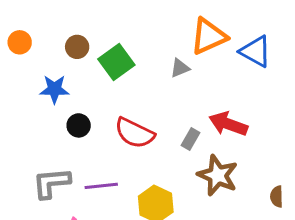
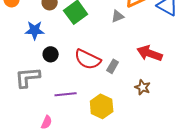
gray rectangle: (190, 139) -> (113, 66), moved
brown star: (218, 175) -> (143, 87), size x0.6
gray L-shape: (51, 183) -> (28, 77), moved

